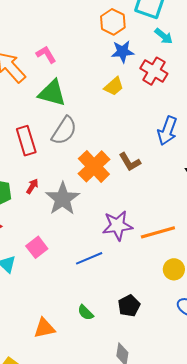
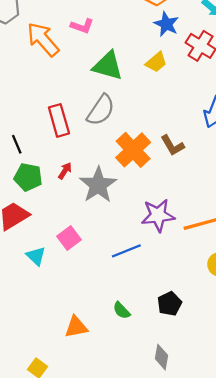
blue star: (123, 52) -> (166, 24), turned 30
pink L-shape: (46, 55) -> (82, 26), turned 140
green triangle: (52, 93) -> (108, 66), moved

